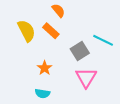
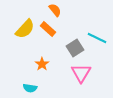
yellow semicircle: (26, 31) -> (25, 29), turned 70
cyan semicircle: (42, 93) -> (30, 88), moved

